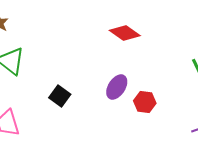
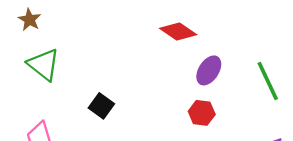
purple ellipse: (117, 87) -> (209, 70), moved

